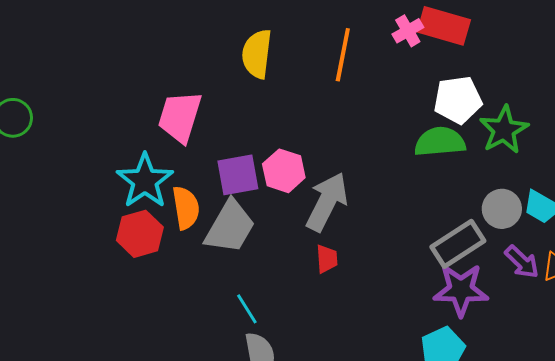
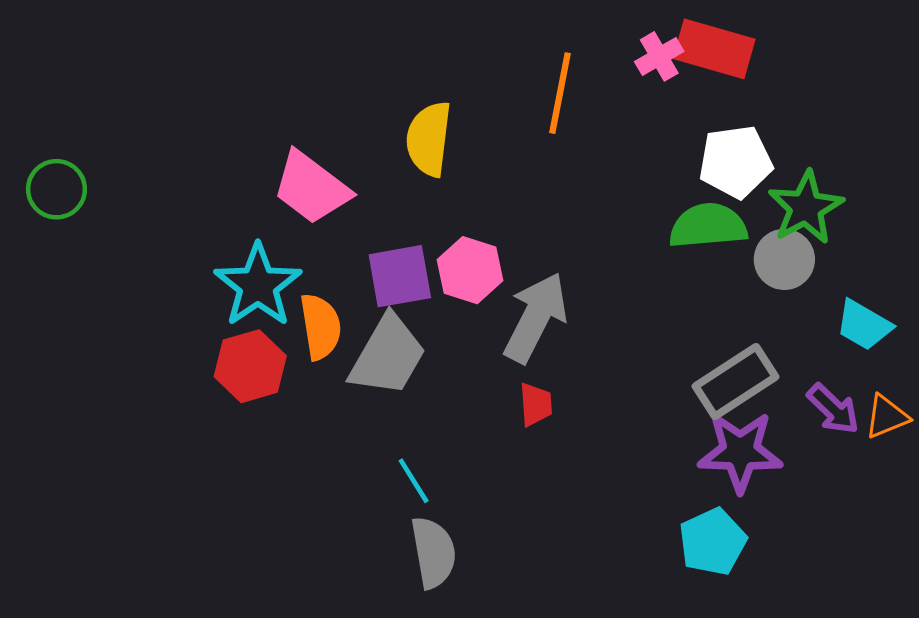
yellow semicircle: (257, 54) -> (429, 139), moved
pink trapezoid: (180, 117) -> (311, 188), turned -70
gray circle: (502, 209) -> (784, 259), moved

